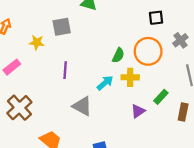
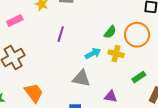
gray triangle: (82, 106) -> (81, 78), moved, turned -30
purple triangle: (138, 111) -> (111, 96), moved, turned 32

